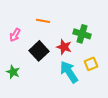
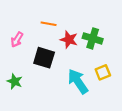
red star: (64, 47) -> (69, 40), moved
black square: (39, 51) -> (44, 58), turned -30

